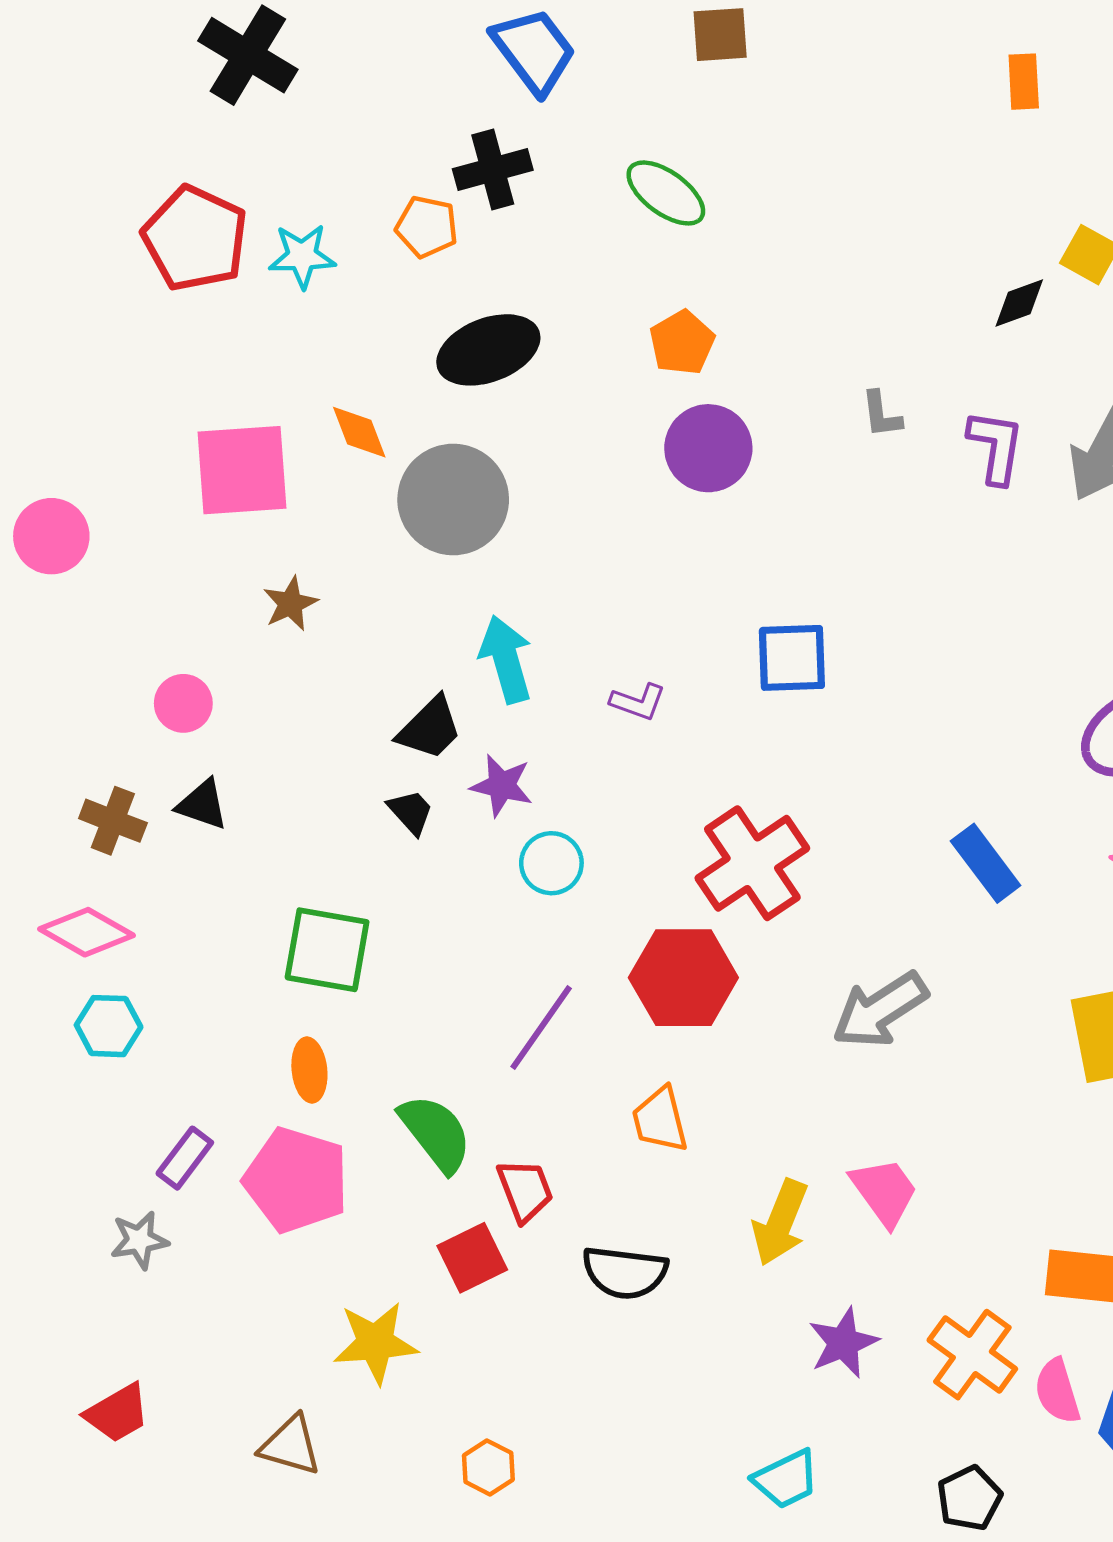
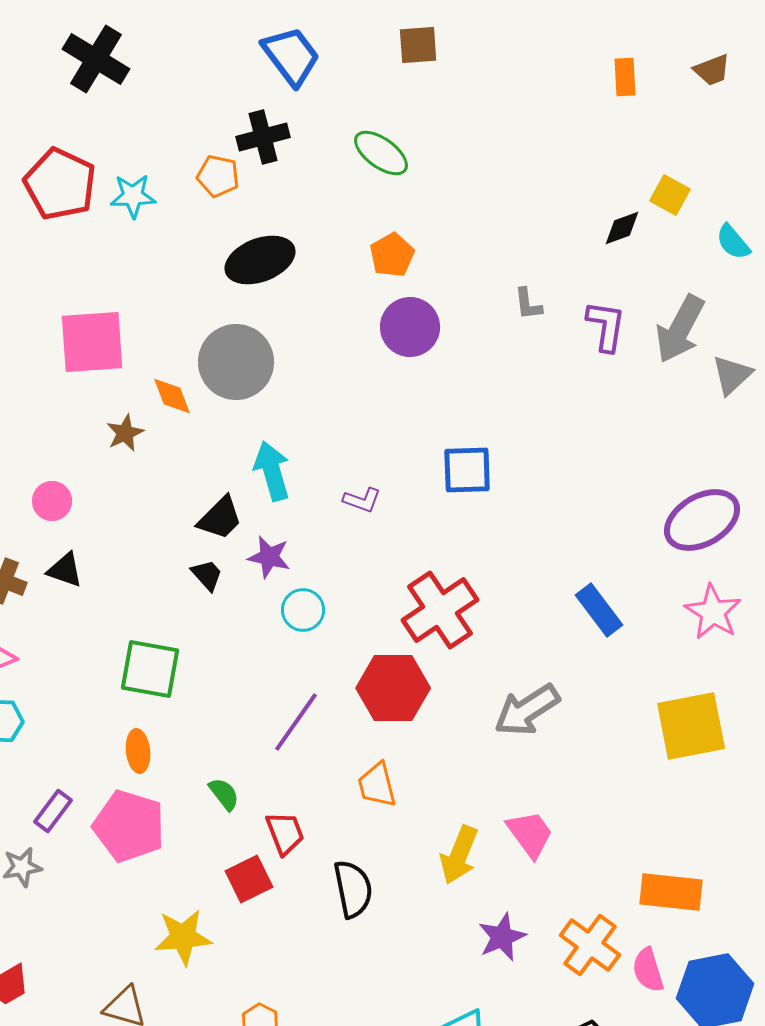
orange diamond: (359, 432) -> (172, 396), moved
green semicircle: (436, 1133) -> (224, 794), size x0.6
black semicircle: (625, 1272) -> (353, 889), turned -108

